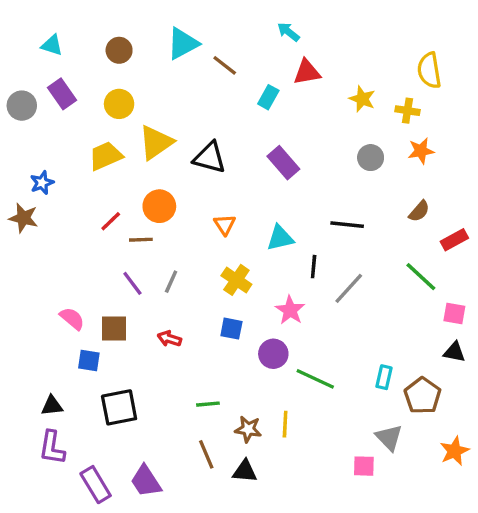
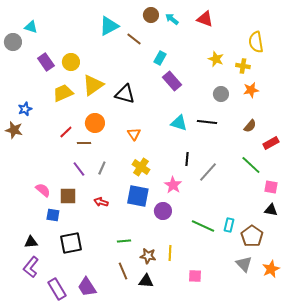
brown circle: (119, 50) -> (151, 15), moved
red triangle: (307, 72) -> (205, 19), moved, turned 30
purple rectangle: (62, 94) -> (46, 62), moved
gray circle: (22, 106) -> (13, 42), moved
purple rectangle: (283, 163) -> (172, 81), moved
black line: (347, 225) -> (207, 122), moved
cyan triangle: (280, 238) -> (179, 123), moved, turned 30
blue square: (231, 329) -> (138, 196), size x1.6
green line: (315, 379) -> (203, 226), moved
gray triangle: (389, 438) -> (244, 264), moved
purple L-shape: (52, 448) -> (31, 267), turned 30
pink square: (364, 466) -> (195, 276), moved

